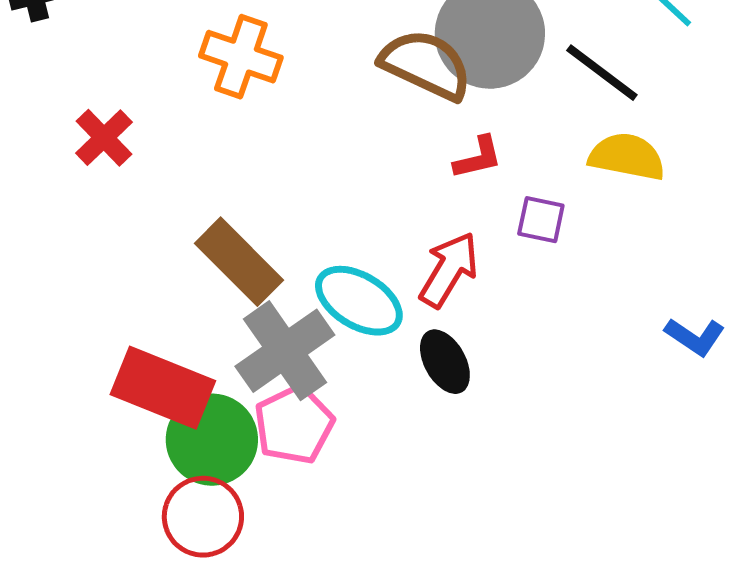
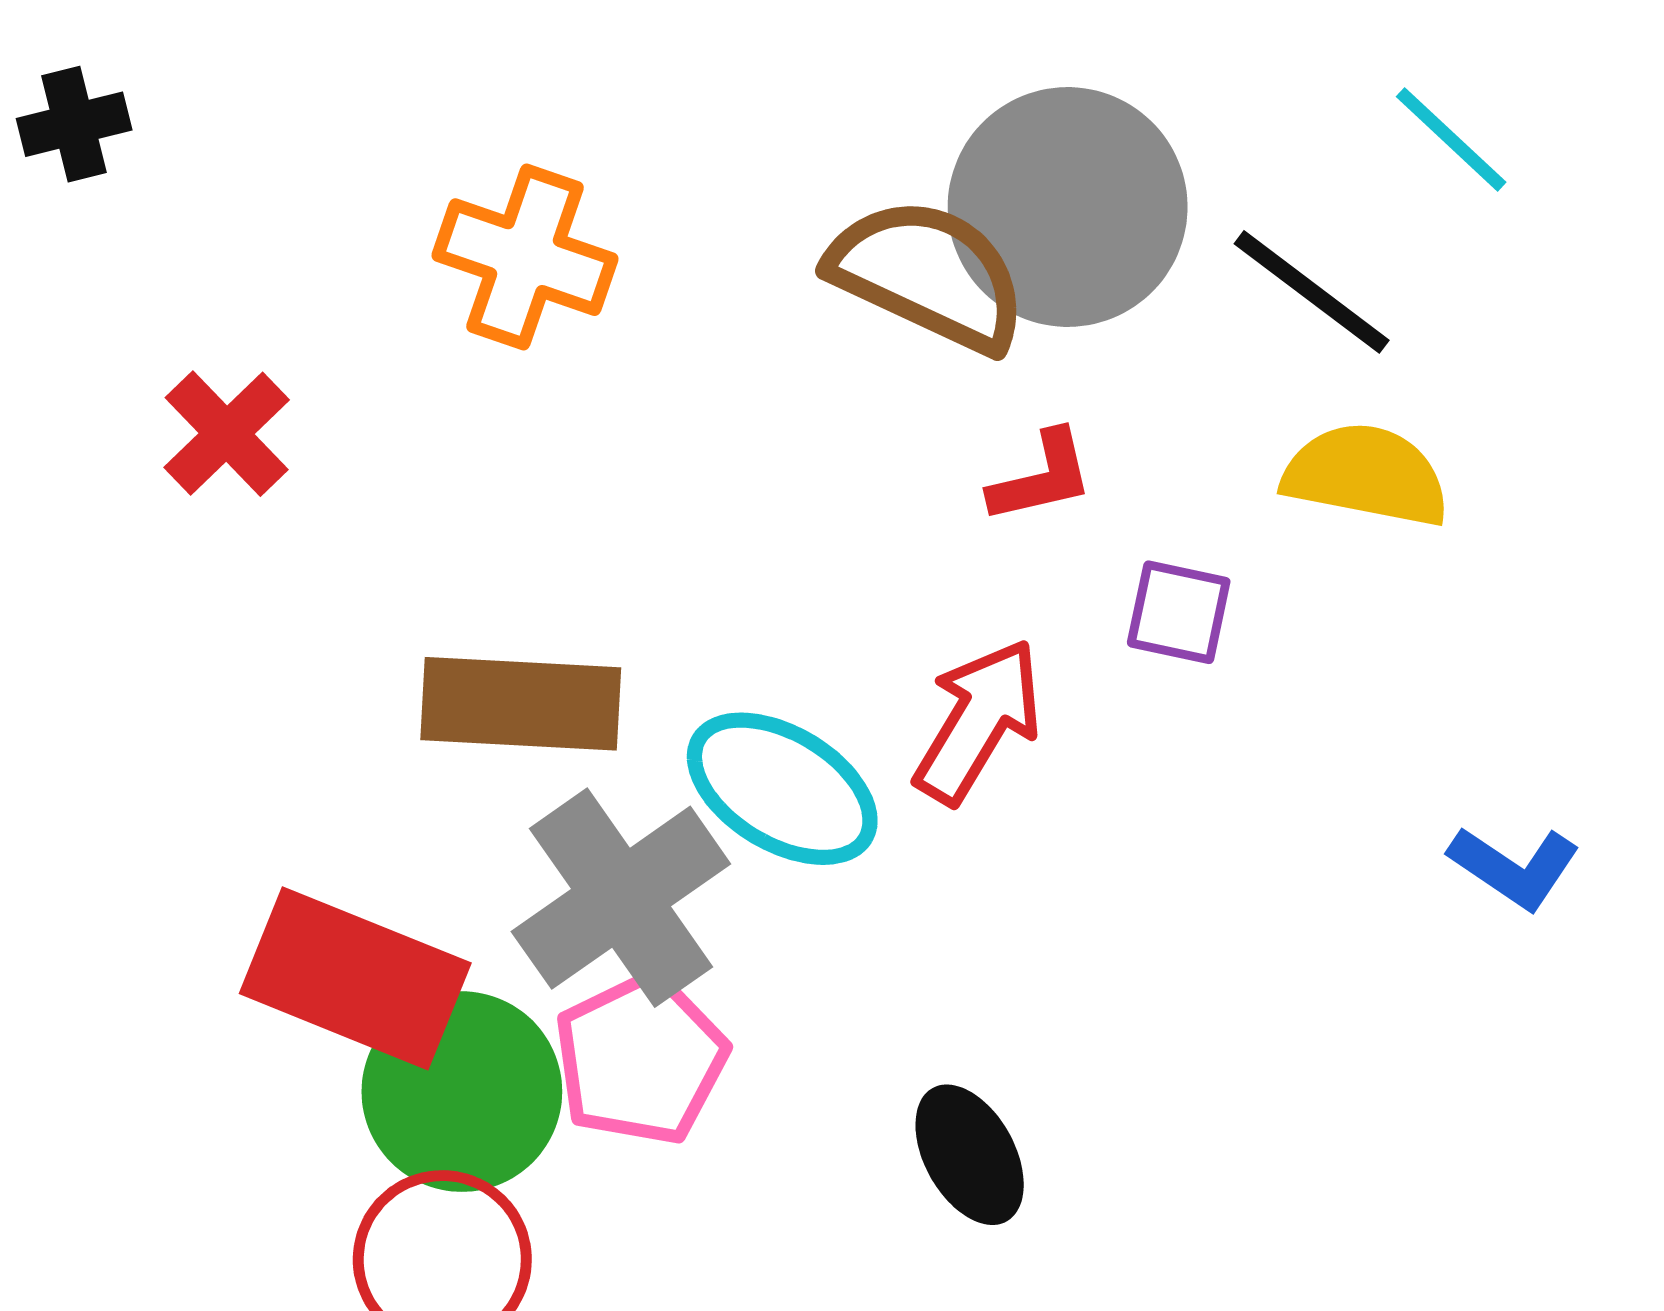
brown rectangle: (239, 262) -> (521, 704), turned -42
black ellipse: (445, 362) -> (970, 1155), moved

